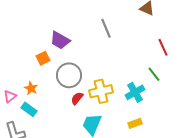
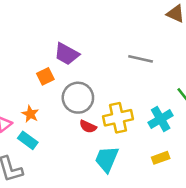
gray line: (106, 28) -> (141, 59), moved, turned -54
red semicircle: (77, 98) -> (88, 127), turned -104

